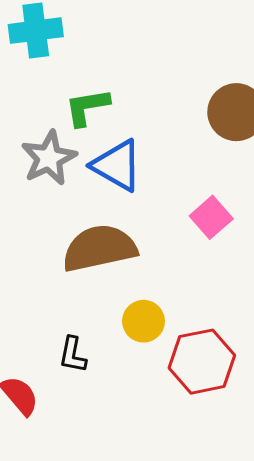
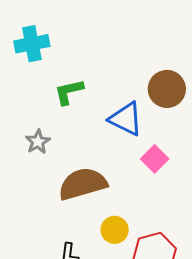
gray star: (49, 158) -> (38, 142), moved, size x0.7
blue triangle: (117, 165) -> (126, 119), moved

